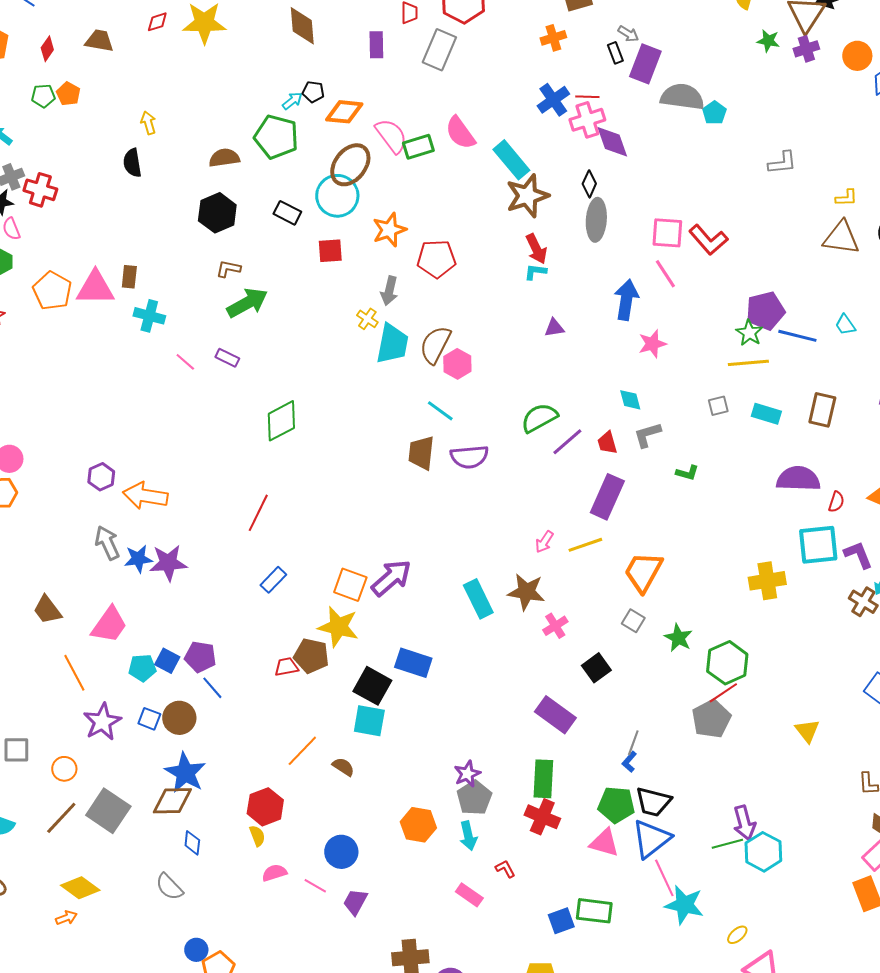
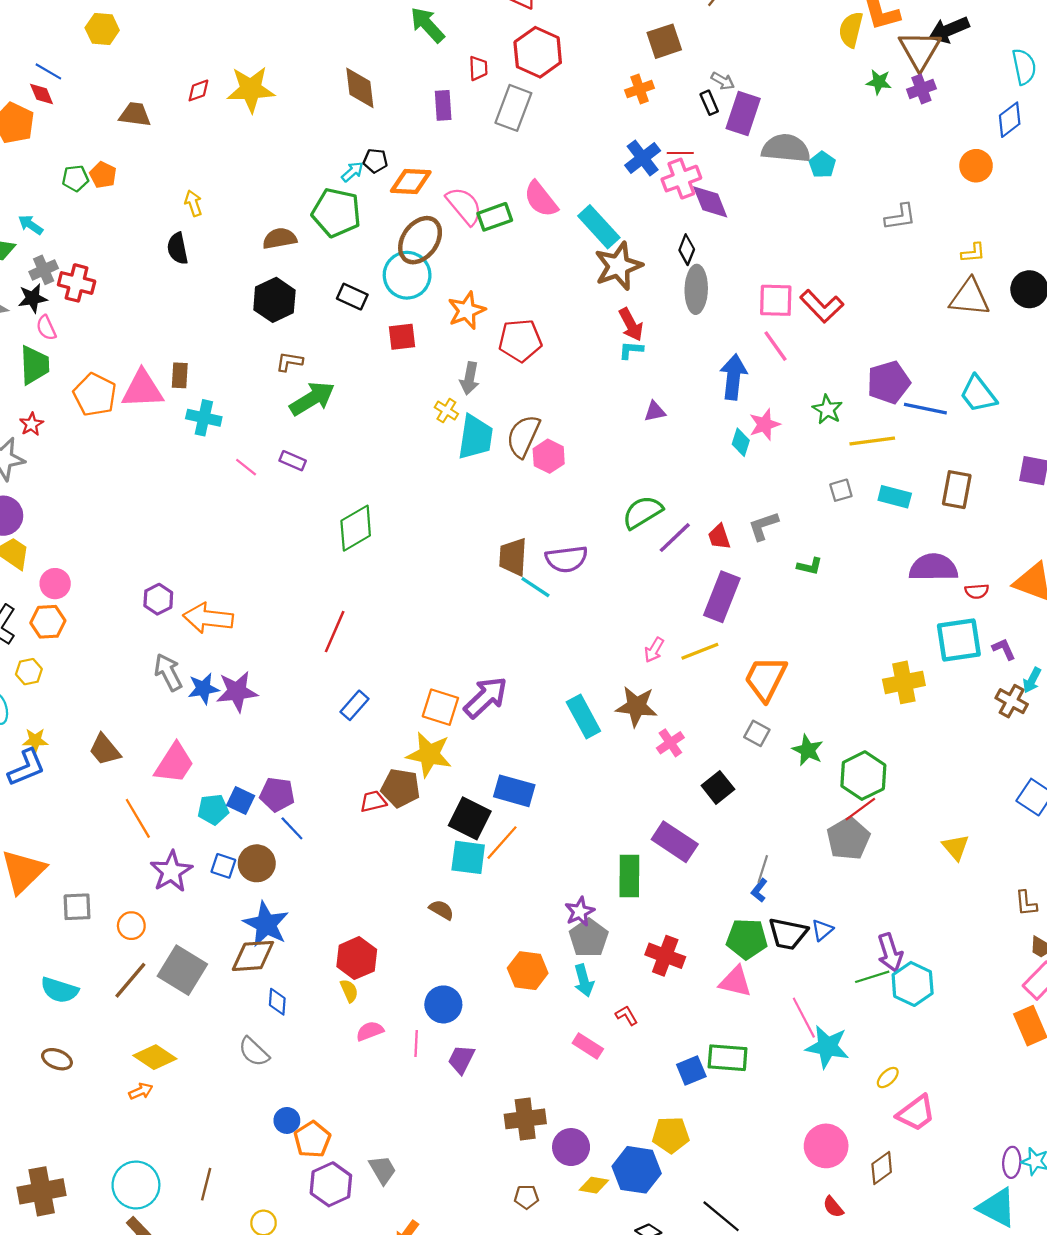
red diamond: (47, 49) -> (42, 94), moved, turned -55
orange circle: (857, 56) -> (976, 166), moved
cyan trapezoid: (845, 325) -> (978, 394), size x1.6
green star: (749, 333) -> (827, 409), moved
cyan diamond: (630, 400) -> (741, 442), moved, turned 35
cyan line: (440, 411) -> (535, 587), moved
red semicircle: (836, 502) -> (977, 591), turned 70
purple L-shape: (858, 555) -> (1004, 649), size x0.7
orange line: (302, 751) -> (502, 843), moved
green rectangle: (543, 779) -> (629, 876), moved
blue triangle: (651, 839) -> (822, 930), moved, size x0.5
pink line: (315, 886) -> (416, 1044), turned 65

